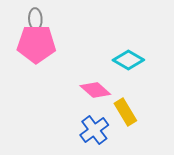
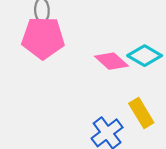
pink diamond: (95, 90) -> (111, 61), moved

